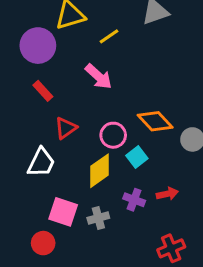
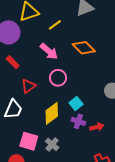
orange diamond: (155, 121) -> (84, 48), moved
pink circle: (113, 135) -> (58, 78), moved
purple cross: (134, 200) -> (78, 121), moved
gray cross: (98, 218) -> (52, 144), turned -32

